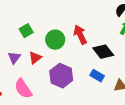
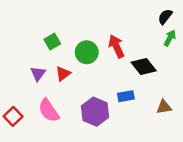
purple hexagon: (61, 76) -> (95, 112), moved
blue rectangle: (97, 76) -> (126, 96), moved, turned -40

